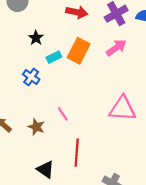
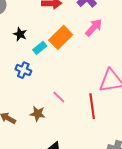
orange rectangle: (79, 51) -> (61, 37), turned 30
red line: (77, 153) -> (92, 106), moved

